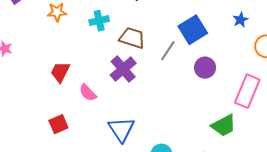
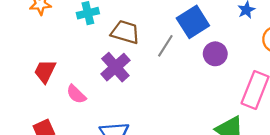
purple circle: (205, 68) -> (215, 54), moved

